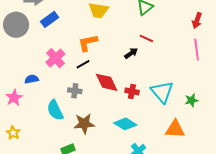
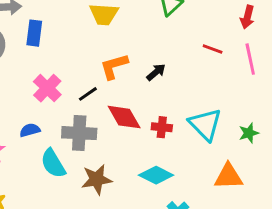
blue rectangle: (50, 19) -> (34, 33), turned -42
red line: (146, 38) -> (213, 49), moved
orange L-shape: (88, 43) -> (114, 66), moved
blue semicircle: (32, 79) -> (30, 130), moved
gray cross: (75, 91) -> (79, 133), size x1.6

